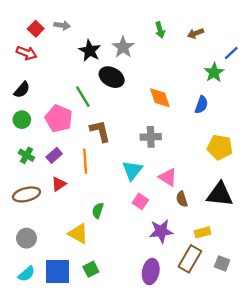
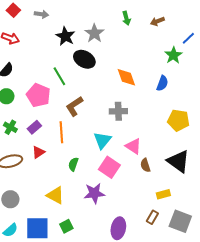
red square: (36, 29) -> (13, 10), moved
brown L-shape: (100, 131) -> (74, 106), turned -110
black triangle: (220, 194) -> (178, 161), turned 30
pink square: (140, 201) -> (109, 167), size x1.5
green semicircle: (98, 211) -> (73, 164), moved
purple star: (161, 231) -> (94, 193), moved
brown rectangle: (190, 259) -> (152, 217), size x0.6
gray square: (222, 263) -> (180, 221), size x1.6

